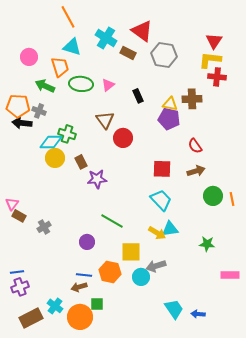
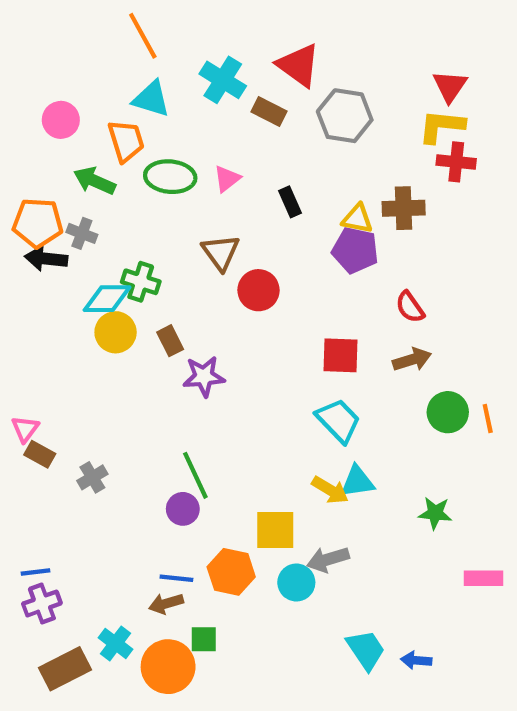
green line: (112, 221) -> (195, 475), moved, turned 35

